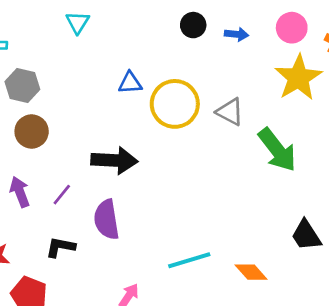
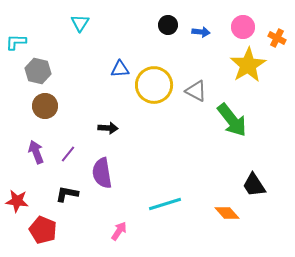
black arrow: (114, 160) -> (108, 128), size x0.6
orange diamond: (251, 272) -> (227, 213), moved

